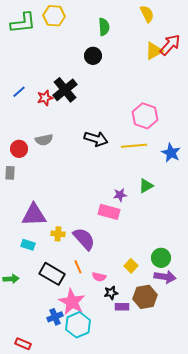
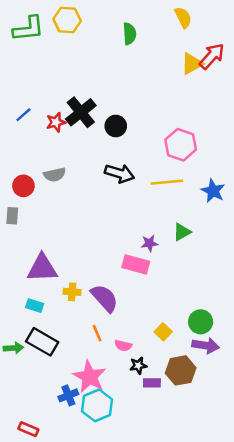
black circle: (93, 56) -> (116, 126), moved
black rectangle: (52, 274) -> (42, 342), moved

